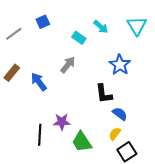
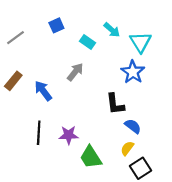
blue square: (43, 22) -> (56, 25), moved
cyan triangle: (137, 26) -> (141, 42), moved
black line: (40, 135) -> (39, 133), moved

